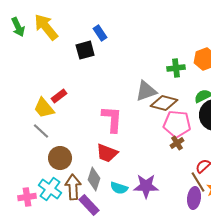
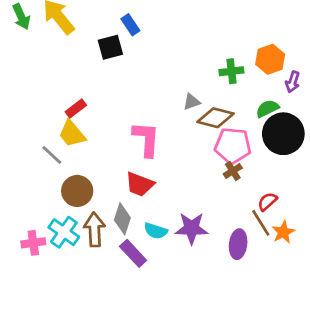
gray triangle: (146, 91) -> (192, 102), size x0.6
yellow trapezoid: (44, 108) -> (72, 134), moved
purple ellipse: (194, 198) -> (238, 244), moved
purple rectangle: (89, 205) -> (133, 253), moved

